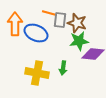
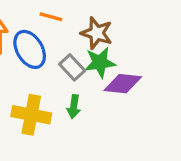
gray rectangle: (60, 20) -> (72, 67), moved, turned -49
blue ellipse: (36, 33) -> (30, 49), turned 35

